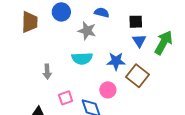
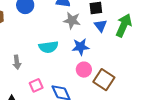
gray star: (87, 31) -> (72, 20), moved
brown square: (137, 76) -> (104, 80), moved
pink circle: (108, 90) -> (84, 70), moved

